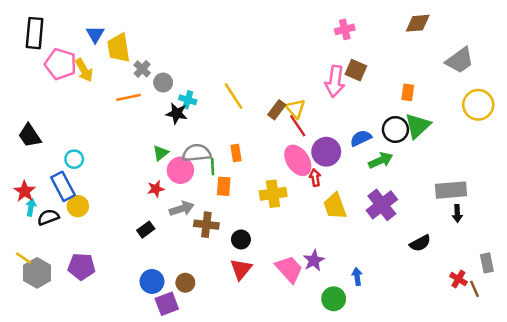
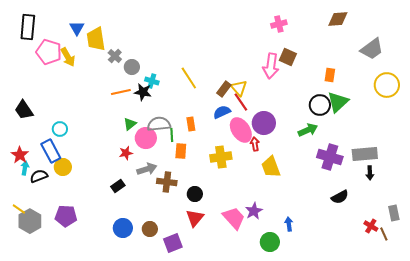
orange line: (129, 97) -> (121, 92), moved
blue semicircle: (361, 138) -> (222, 112), moved
purple cross: (382, 205) -> (330, 157), moved, turned -35
purple square: (167, 304) -> (173, 243), moved

